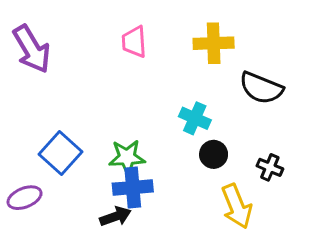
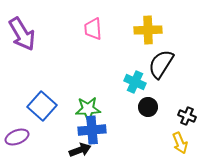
black semicircle: (261, 88) -> (161, 64), moved, turned 100
yellow arrow: (237, 206) -> (180, 143), moved, size x0.7

